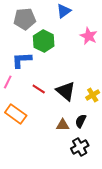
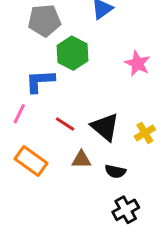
pink star: (89, 36) -> (138, 63), moved
black semicircle: (81, 121) -> (115, 171), moved, turned -104
brown triangle: (63, 125) -> (81, 160), moved

